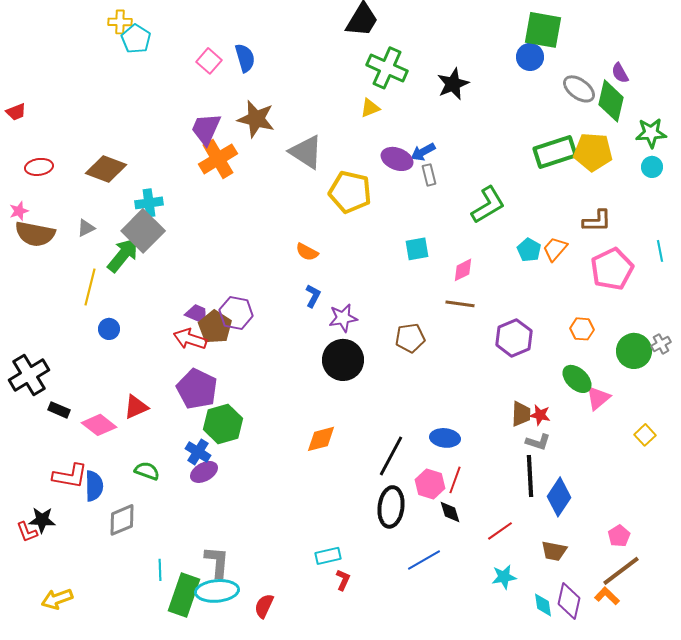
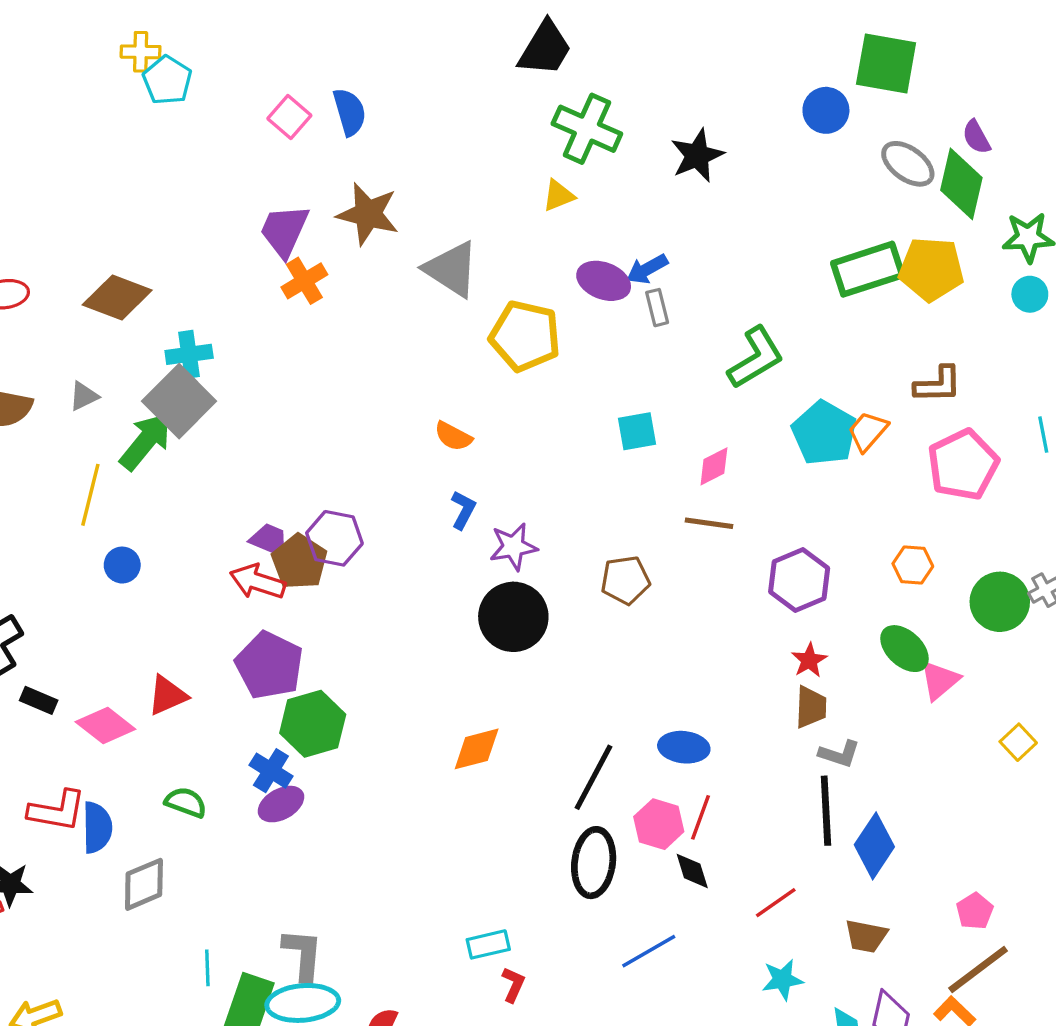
green square: (543, 30) -> (886, 64), moved
orange cross: (218, 159) -> (304, 281), size x0.7
cyan pentagon: (529, 250) -> (824, 433), size x1.6
red star: (540, 415) -> (809, 660), moved, turned 30

